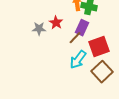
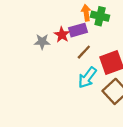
purple rectangle: (82, 28) -> (78, 30), moved, turned 49

